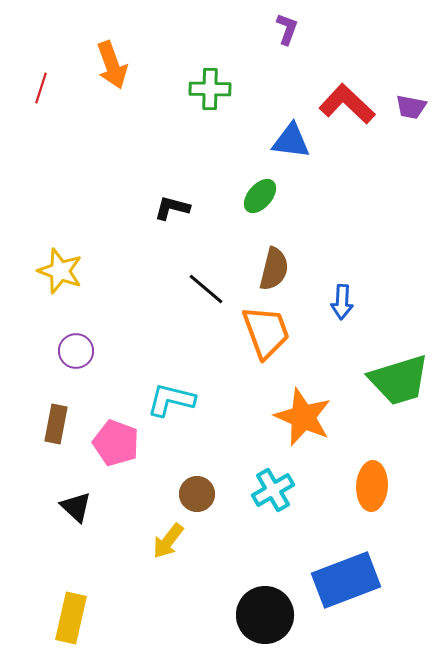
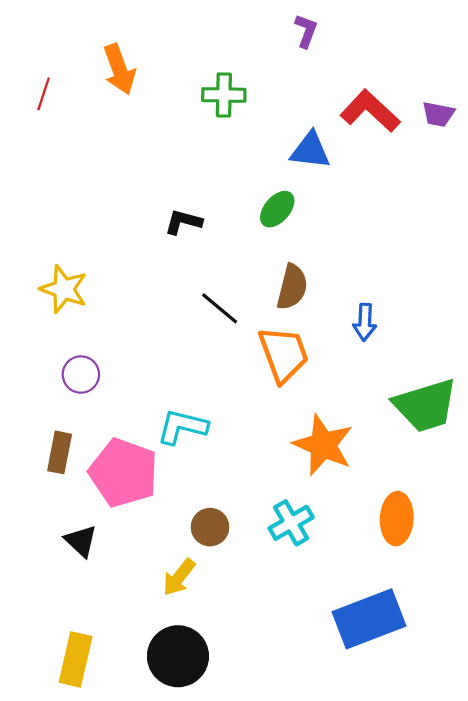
pink pentagon: (116, 443) -> (124, 473), size x1.4
black circle: (265, 615) -> (178, 656), moved

